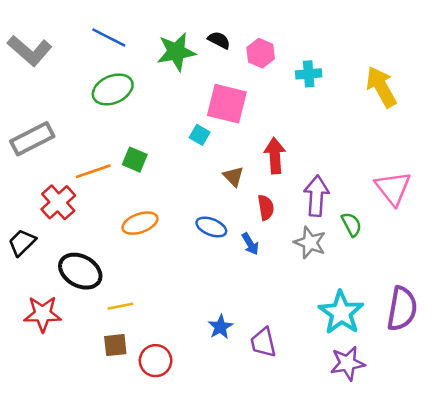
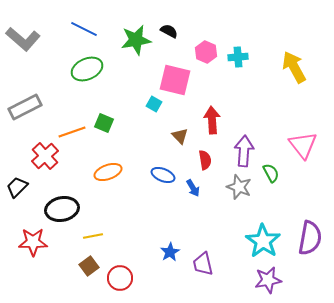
pink hexagon: (261, 53) -> (206, 52), moved
black ellipse: (80, 271) -> (62, 209), turned -40
brown square: (115, 345) -> (89, 266), turned -30

